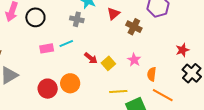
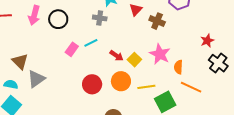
pink rectangle: (47, 48) -> (72, 49), turned -40
pink star: (134, 60) -> (160, 54), size x1.5
orange circle: (70, 83) -> (121, 81), moved
red circle: (48, 89) -> (92, 84), moved

